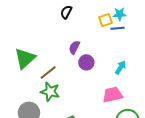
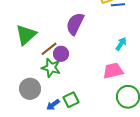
purple semicircle: (74, 47) -> (75, 24), size x1.6
purple circle: (86, 62) -> (61, 54), moved

